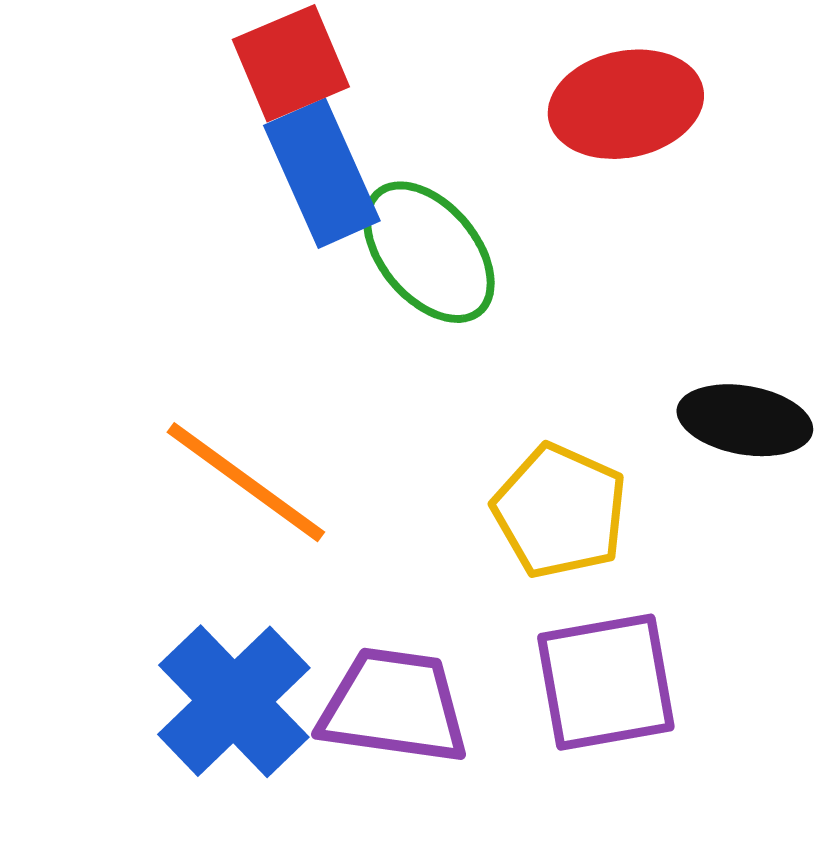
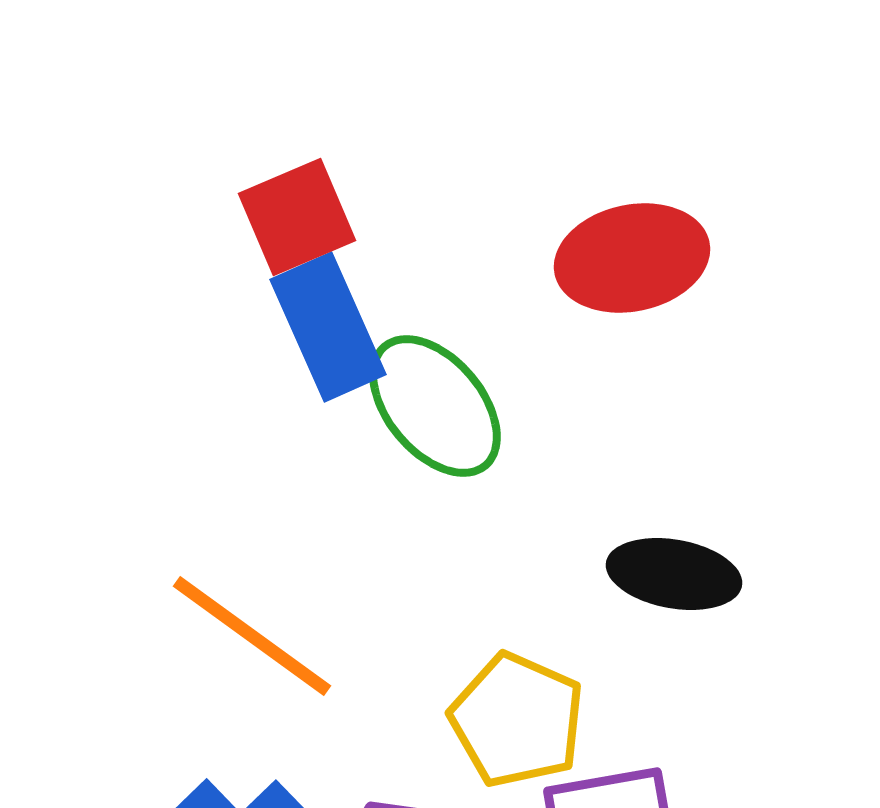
black ellipse: (745, 420) -> (674, 574), moved
yellow pentagon: (560, 511) -> (517, 720), moved

